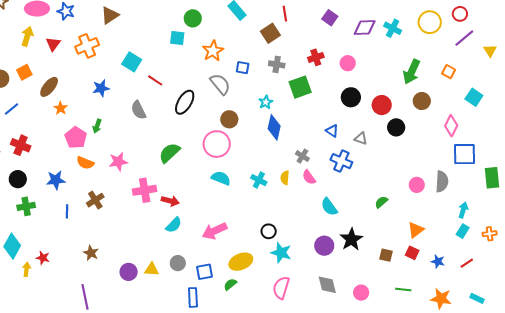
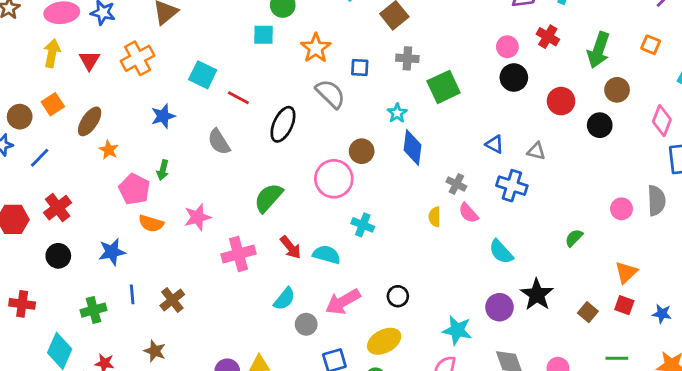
red cross: (316, 57) -> (548, 37), moved, turned -35
black circle: (351, 97) -> (514, 78), moved
brown circle: (229, 119) -> (362, 151), moved
black circle: (396, 127) -> (600, 125), moved
red cross: (21, 145) -> (58, 208), turned 36
cyan semicircle: (221, 178) -> (327, 255), moved
cyan cross: (259, 180) -> (363, 225), moved
brown cross: (95, 200) -> (172, 300), moved
red arrow: (170, 201) -> (291, 247), moved, turned 42
green cross: (26, 206) -> (94, 310), moved
black circle: (269, 231) -> (398, 296), moved
brown star: (91, 253) -> (155, 351), moved
cyan star: (281, 253) -> (457, 330), moved
brown square: (386, 255) -> (588, 312), turned 32
gray circle: (178, 263) -> (306, 324), moved

